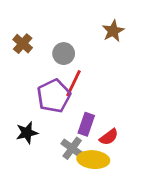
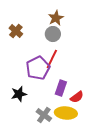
brown star: (113, 31) -> (56, 18), moved
gray circle: (64, 54) -> (53, 34), moved
gray cross: (72, 148) -> (44, 115), moved

